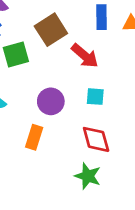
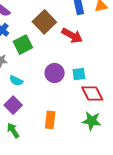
cyan square: (95, 97) -> (79, 74), moved
orange rectangle: (34, 137) -> (50, 120), moved

